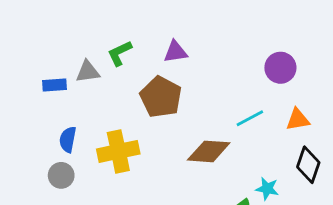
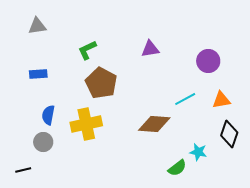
purple triangle: (175, 52) -> (150, 49), moved
gray triangle: (88, 72) -> (37, 26), moved
brown pentagon: (161, 97) -> (101, 83), moved

